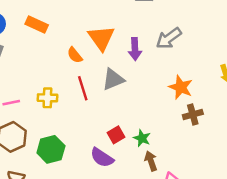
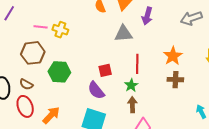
gray arrow: (169, 38) -> (191, 18), moved
red line: (83, 88) -> (137, 64), moved
yellow cross: (47, 98) -> (60, 30), moved
red square: (116, 135) -> (105, 70), moved

